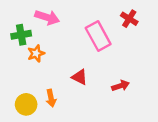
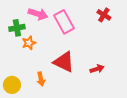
pink rectangle: (98, 36) -> (64, 22), moved
red triangle: (80, 77) -> (64, 62), size x1.6
yellow circle: (26, 104) -> (12, 85), moved

